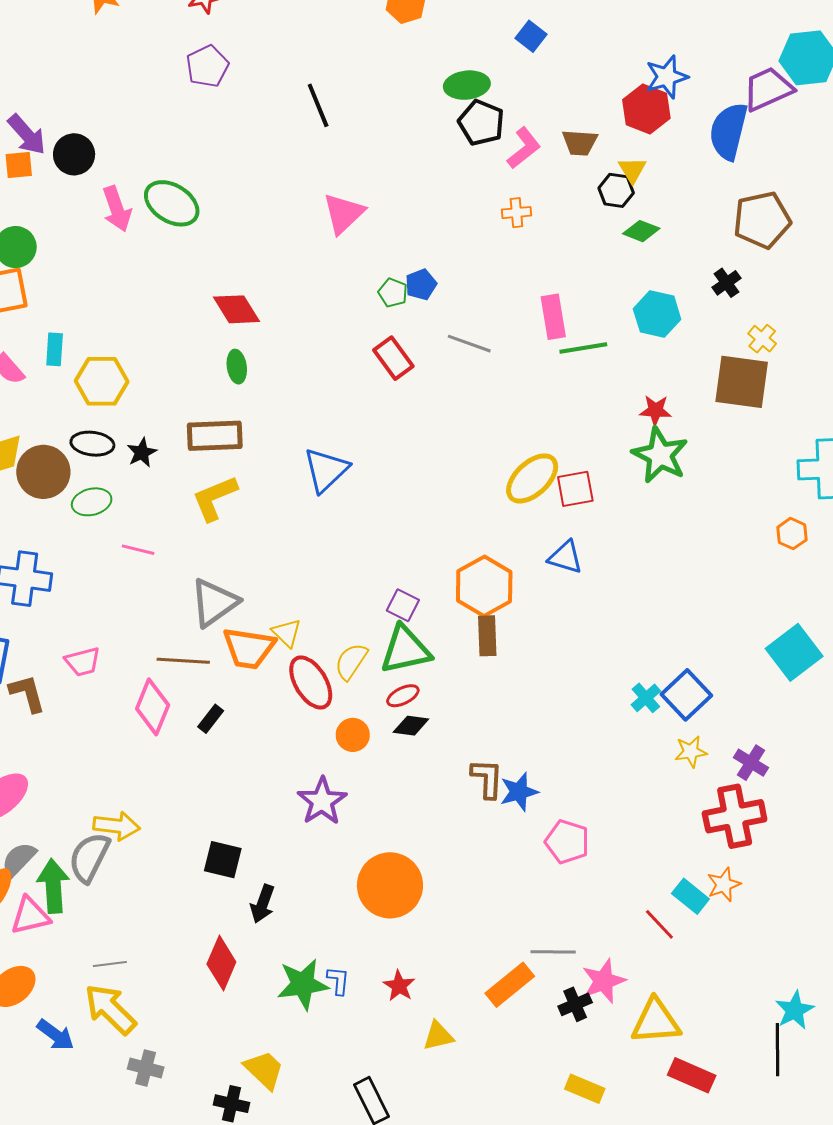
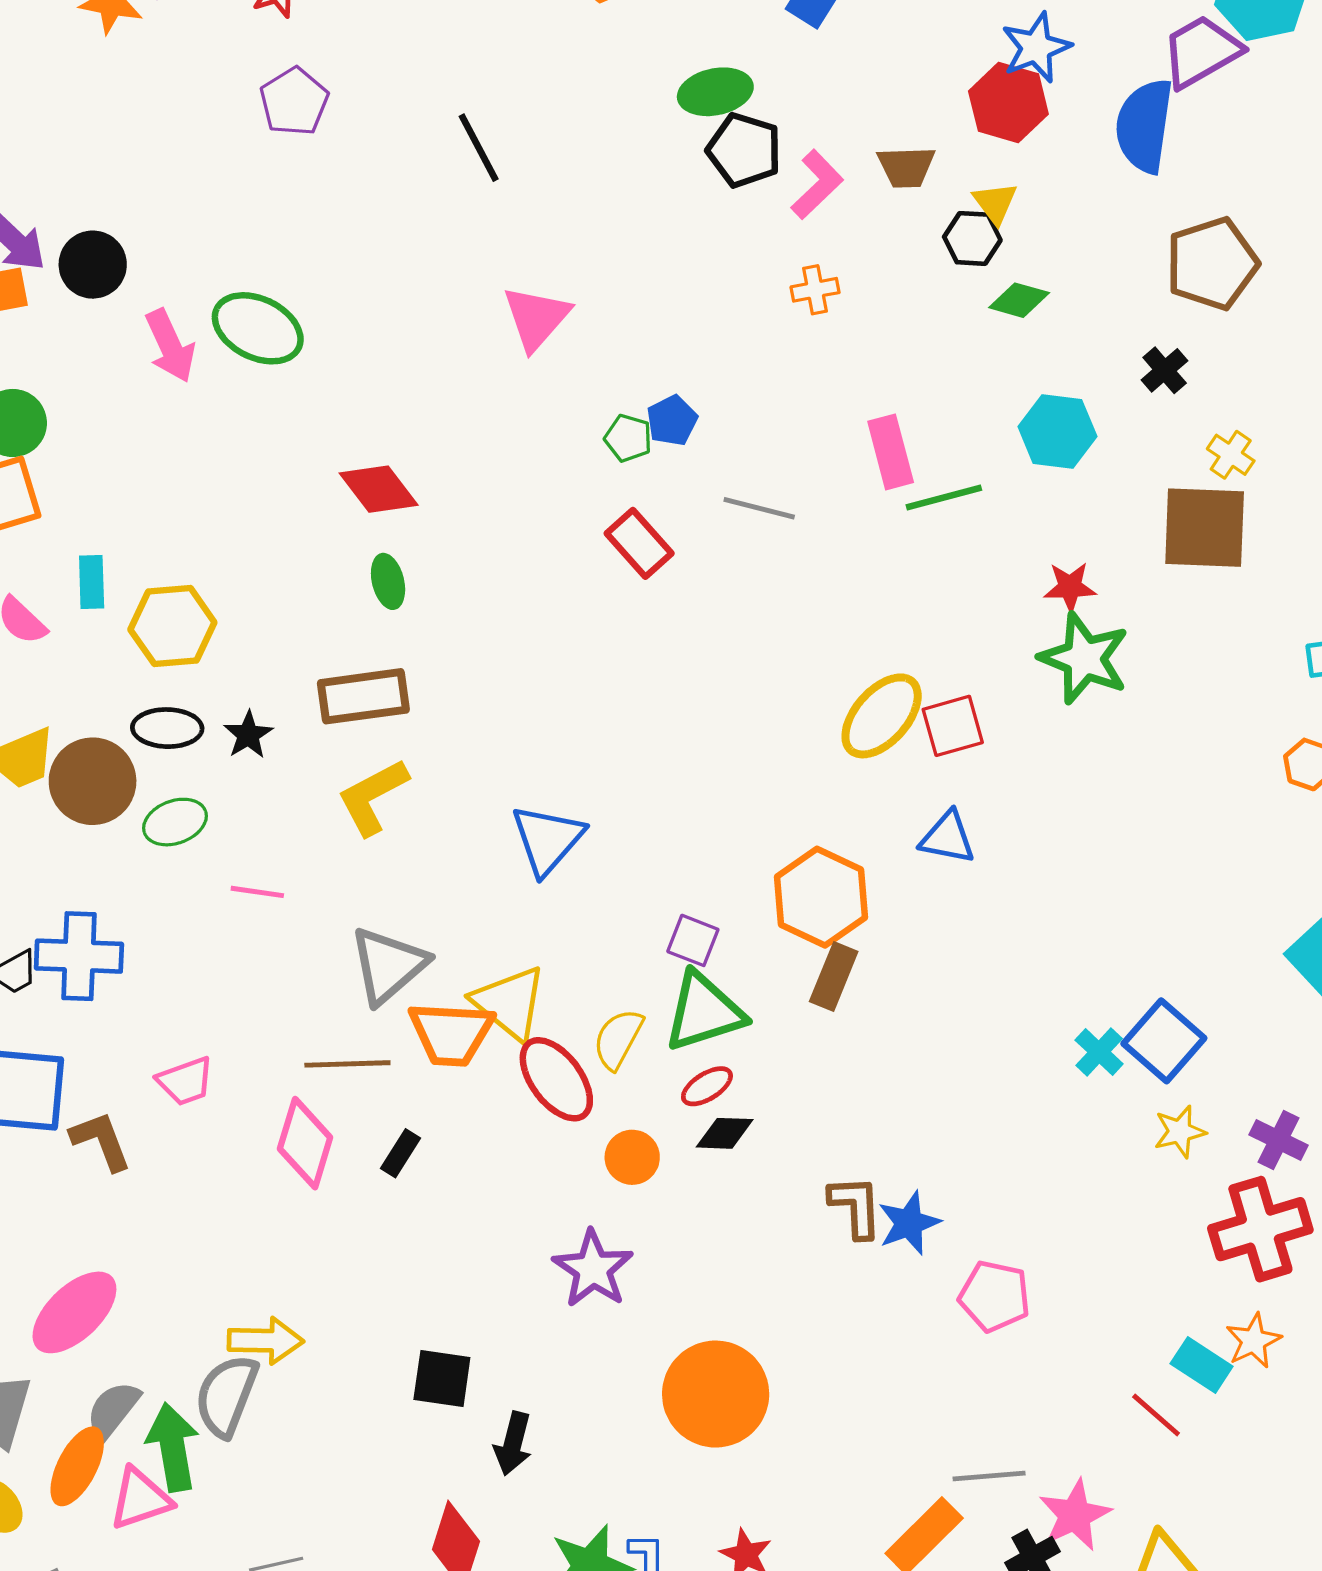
blue triangle: (326, 470) -> (547, 840), moved
yellow triangle: (287, 633) -> (510, 1003), size x1.6
brown rectangle: (487, 636) -> (834, 977), turned 30

